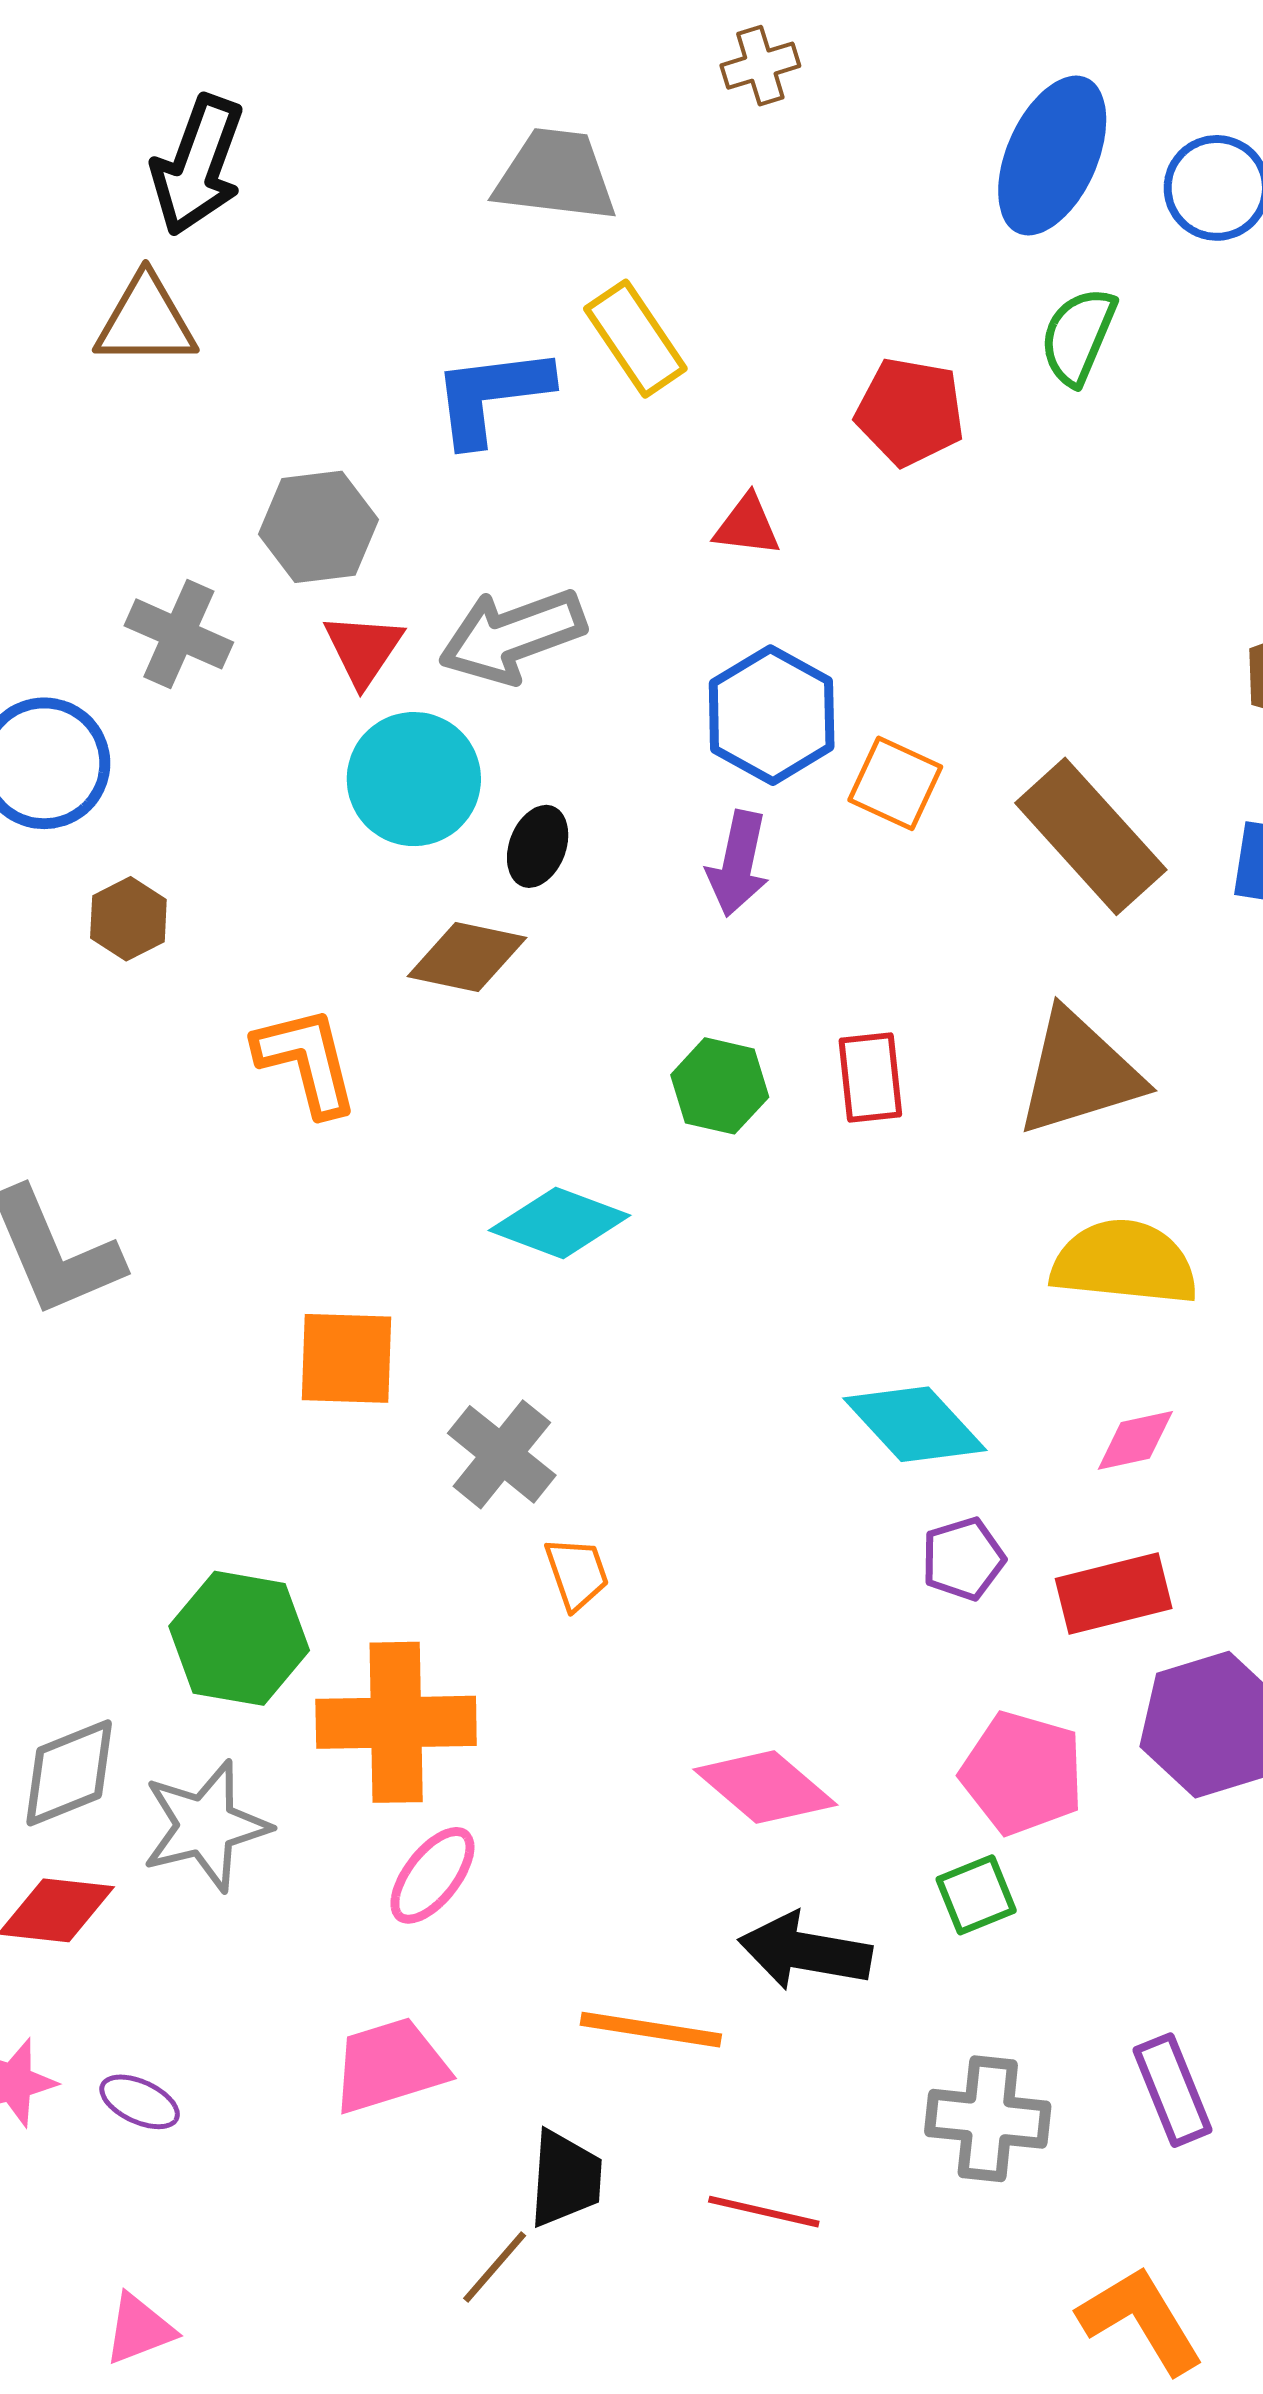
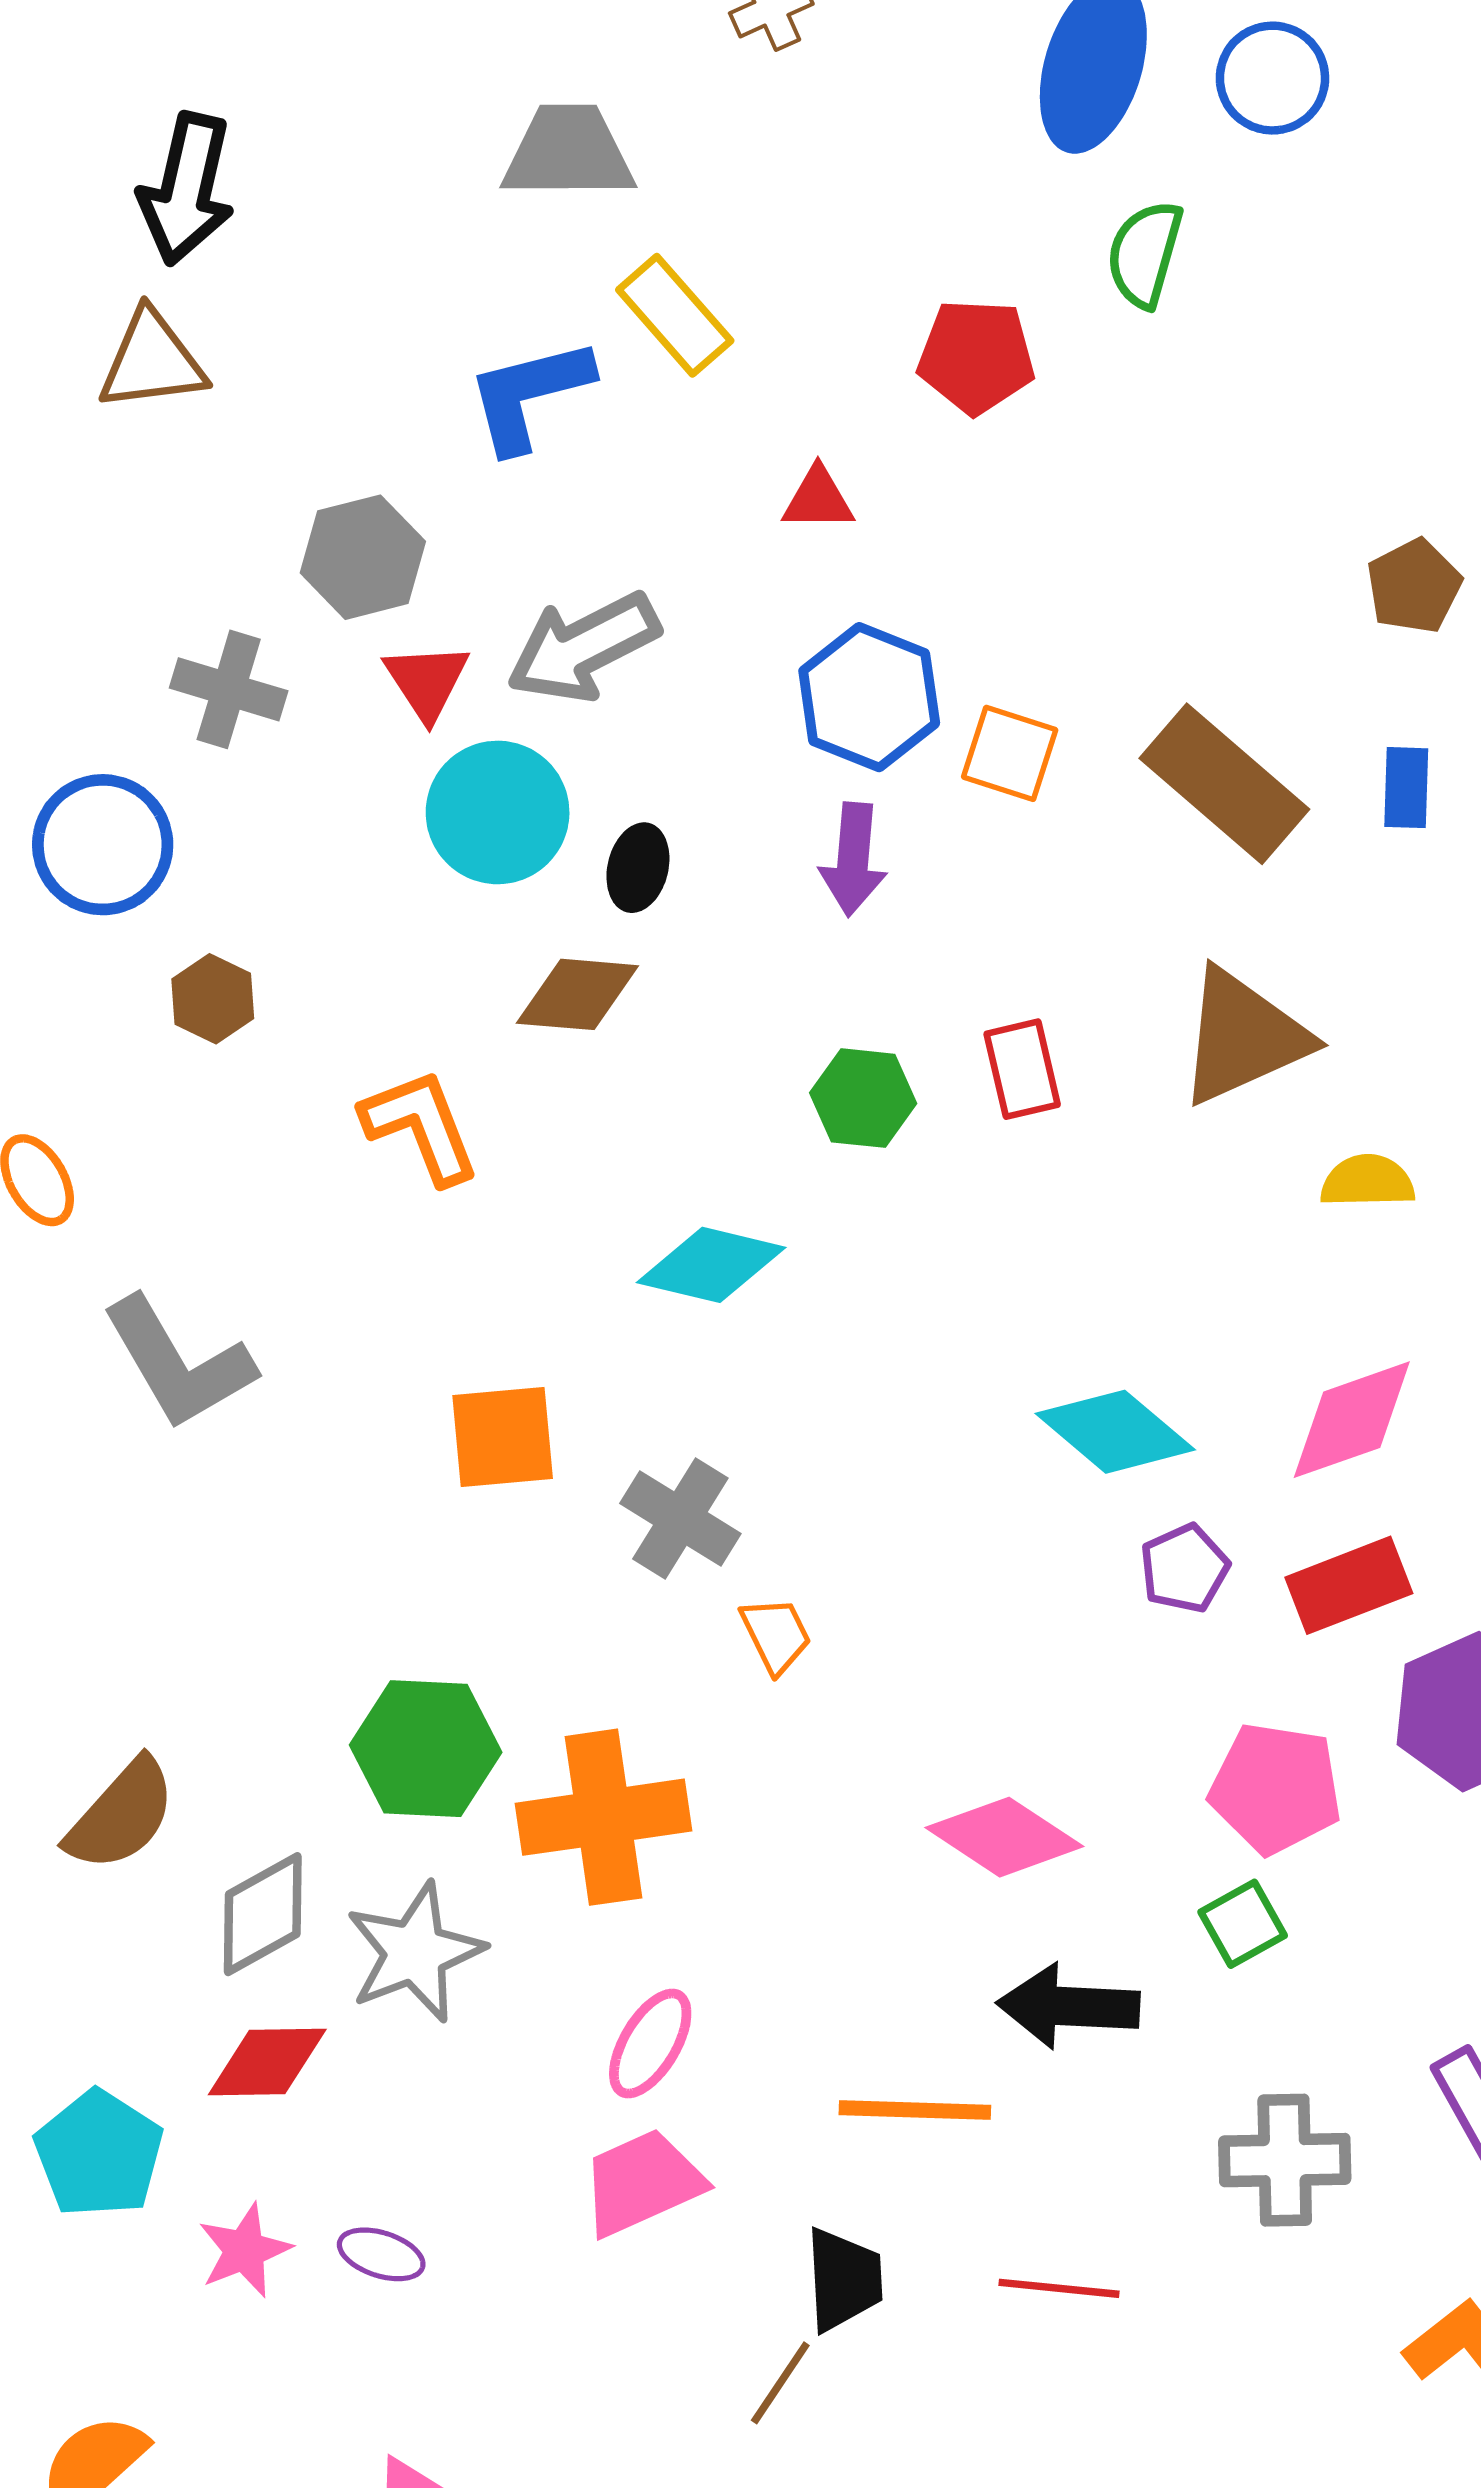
yellow semicircle: (1124, 1263) -> (1367, 1181), moved, size x0.6
pink diamond: (1135, 1440) -> (1352, 1420), size x1.6
pink ellipse: (432, 1875) -> (650, 2044), moved

